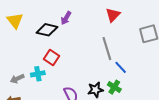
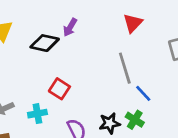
red square: (51, 58) -> (59, 89), moved
cyan cross: (38, 74) -> (37, 114), moved

